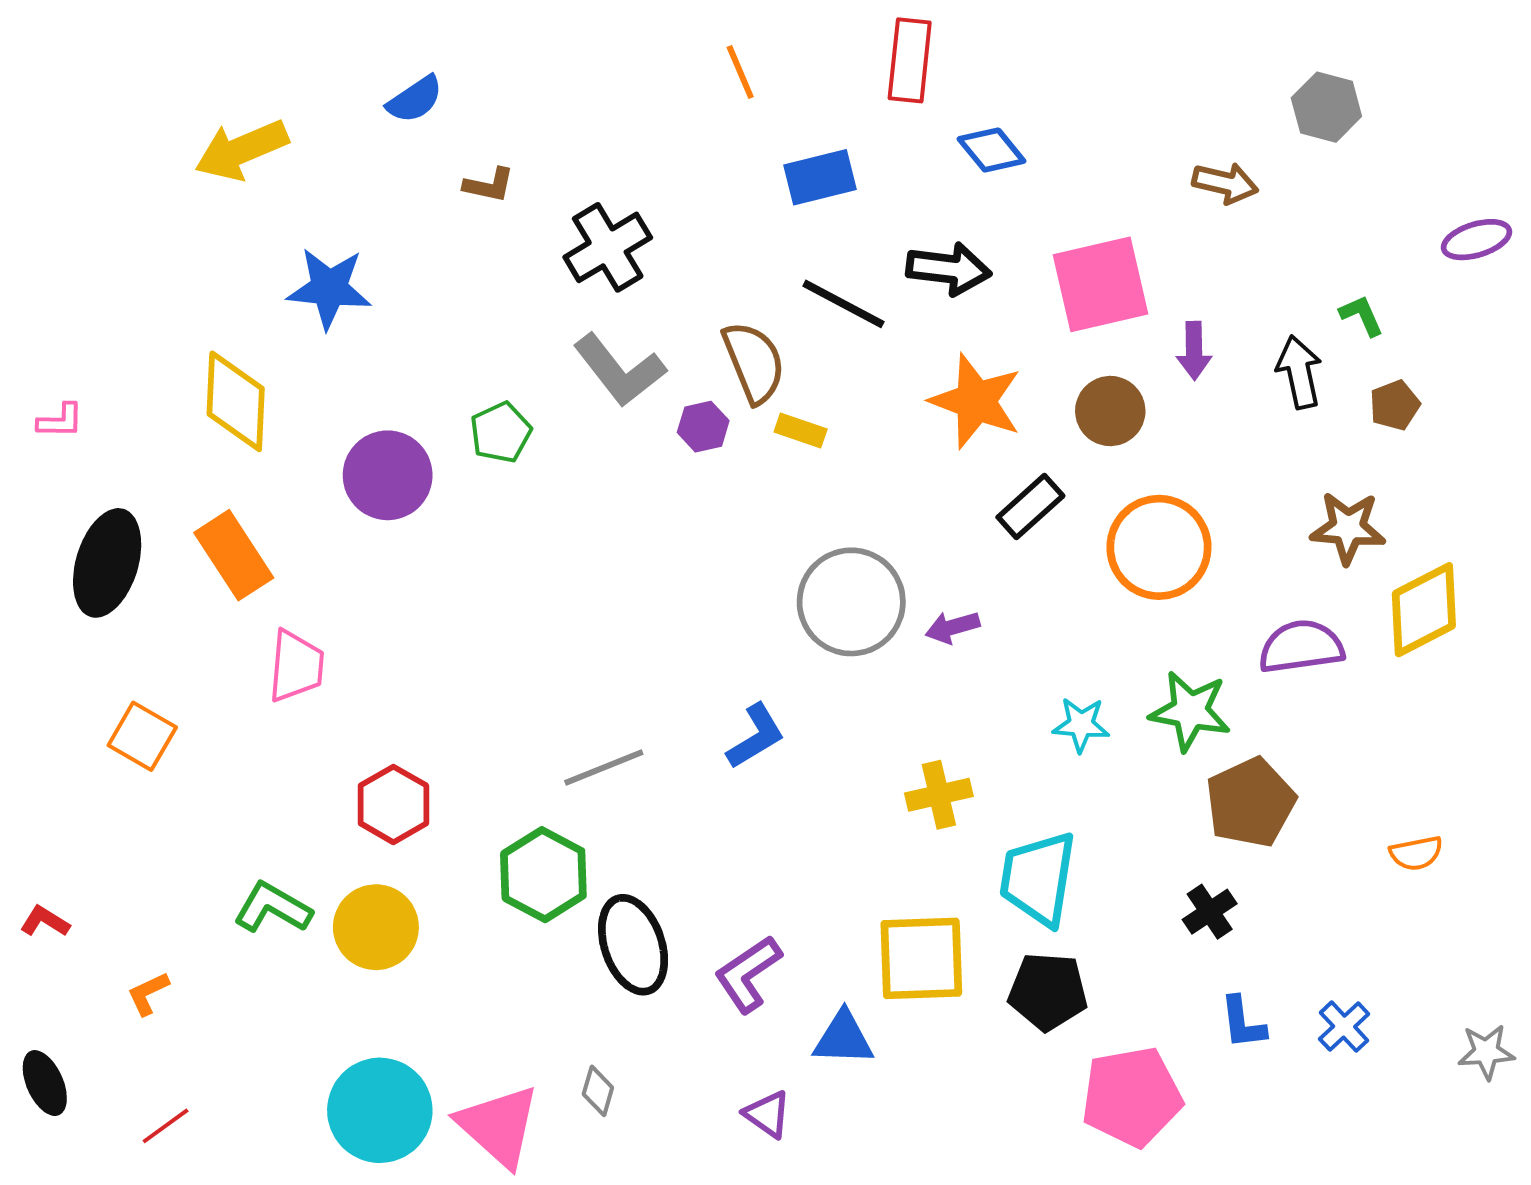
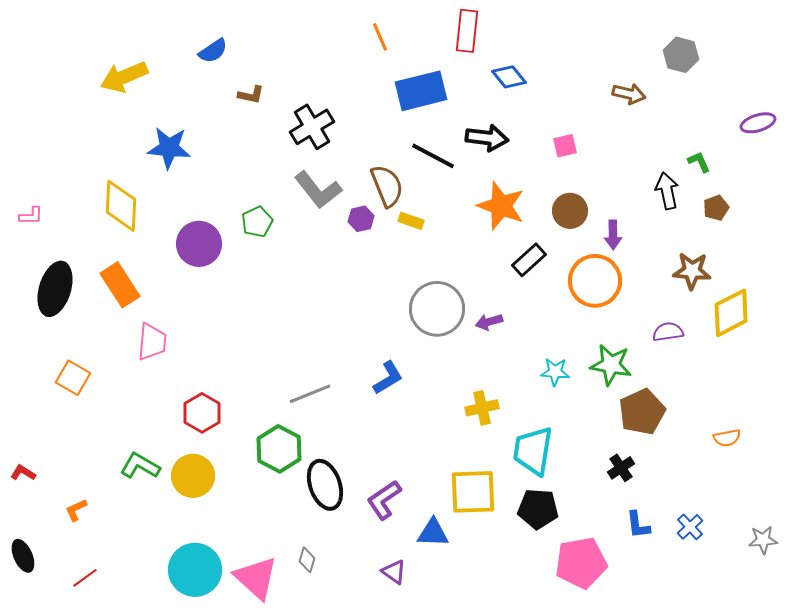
blue rectangle: (820, 177) -> (421, 91), size x1.4
pink square: (1101, 284) -> (565, 146), size x0.5
purple arrow: (1194, 351) -> (613, 235), moved
purple semicircle: (1301, 647) -> (668, 332), size x0.7

